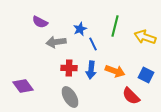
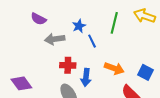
yellow arrow: (145, 37) -> (145, 16), moved
blue arrow: (91, 70) -> (86, 77), moved

